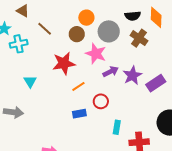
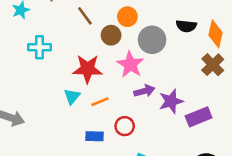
brown line: (45, 29) -> (85, 16), moved
brown cross: (139, 38) -> (213, 65), moved
cyan cross: (19, 44) -> (40, 47), moved
cyan triangle: (30, 81) -> (72, 96), moved

